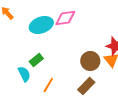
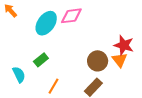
cyan ellipse: (41, 25) -> (46, 23), turned -35
cyan semicircle: (24, 74) -> (19, 75), moved

